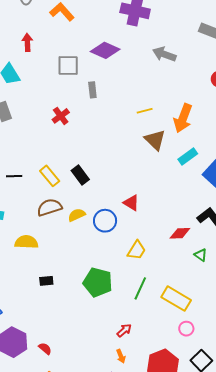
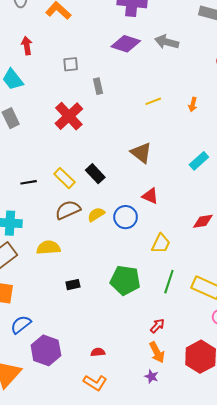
purple diamond: (105, 50) -> (126, 44), moved
gray square: (68, 65) -> (71, 64), size x0.7
red cross: (61, 116) -> (69, 116), size x1.6
orange arrow: (183, 118) -> (193, 105), size x0.5
brown triangle: (155, 140) -> (141, 153), moved
cyan rectangle: (188, 156) -> (199, 161), moved
red semicircle: (45, 349) -> (98, 352), moved, turned -40
orange arrow: (121, 356) -> (157, 352), size x1.5

